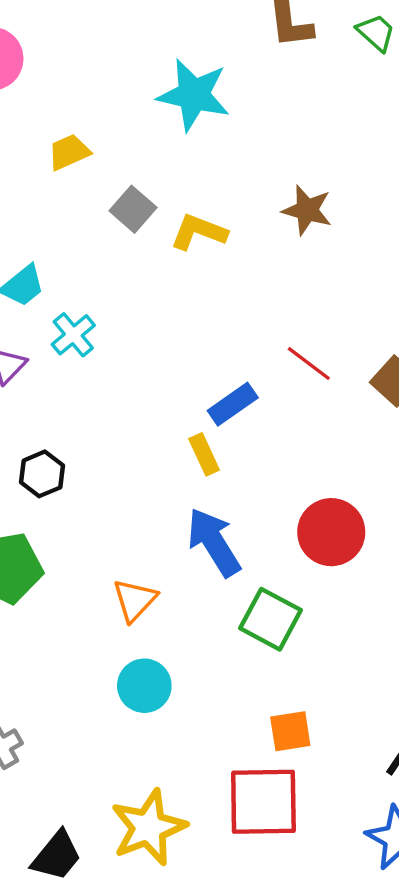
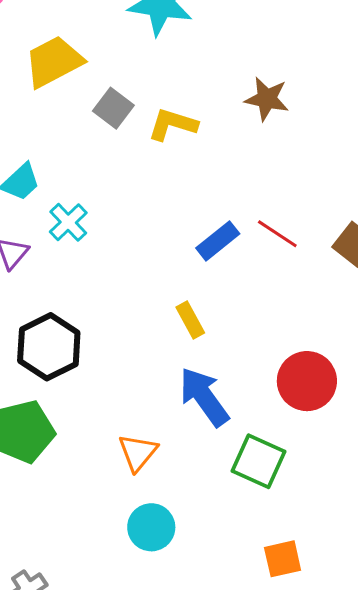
yellow trapezoid: (69, 152) -> (54, 62), size x1.6
blue rectangle: (233, 404) -> (218, 241), moved
black hexagon: (42, 474) -> (49, 347), size x1.6

